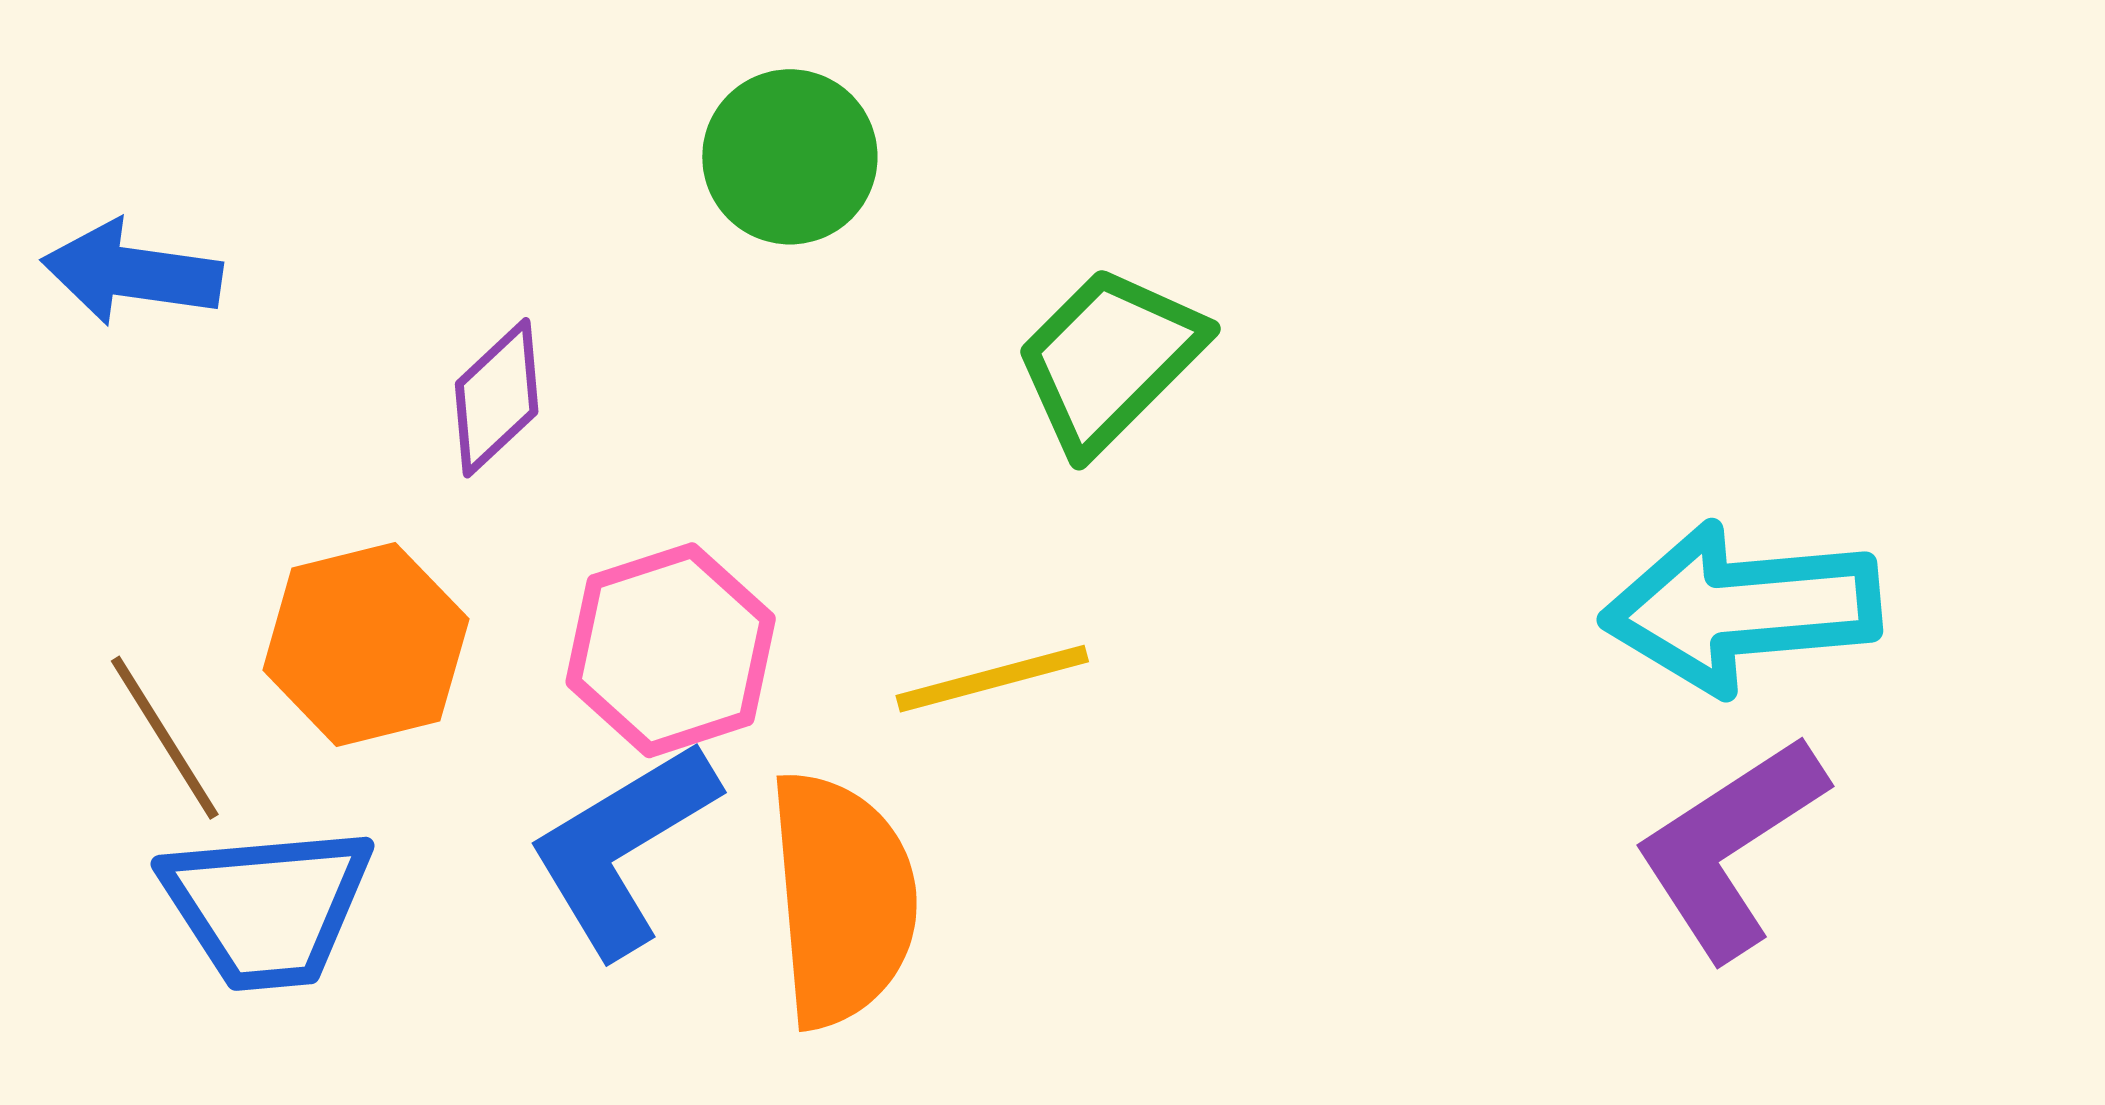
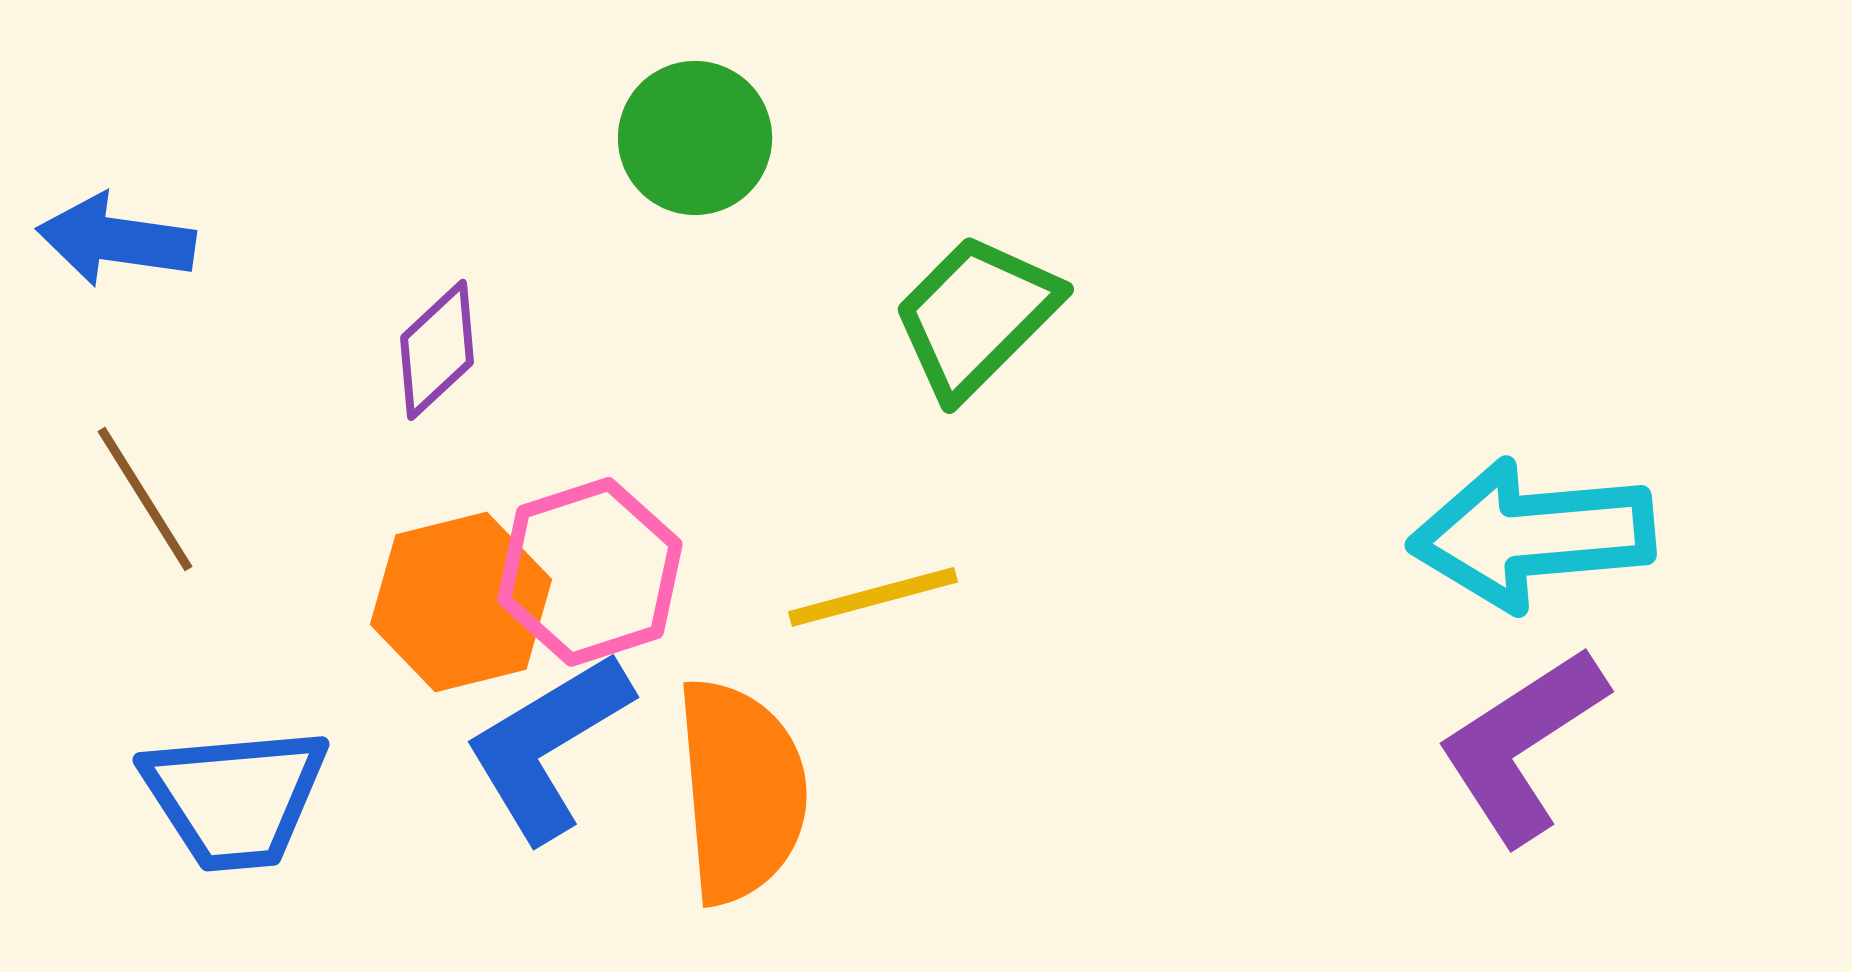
orange hexagon: (366, 645) -> (461, 602), moved
brown line: (165, 738) -> (145, 499), moved

